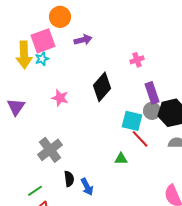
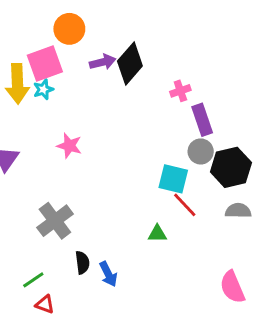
black diamond: (102, 87) -> (130, 63), moved
purple rectangle: (152, 93) -> (202, 120), moved
gray circle: (152, 111) -> (201, 151), moved

